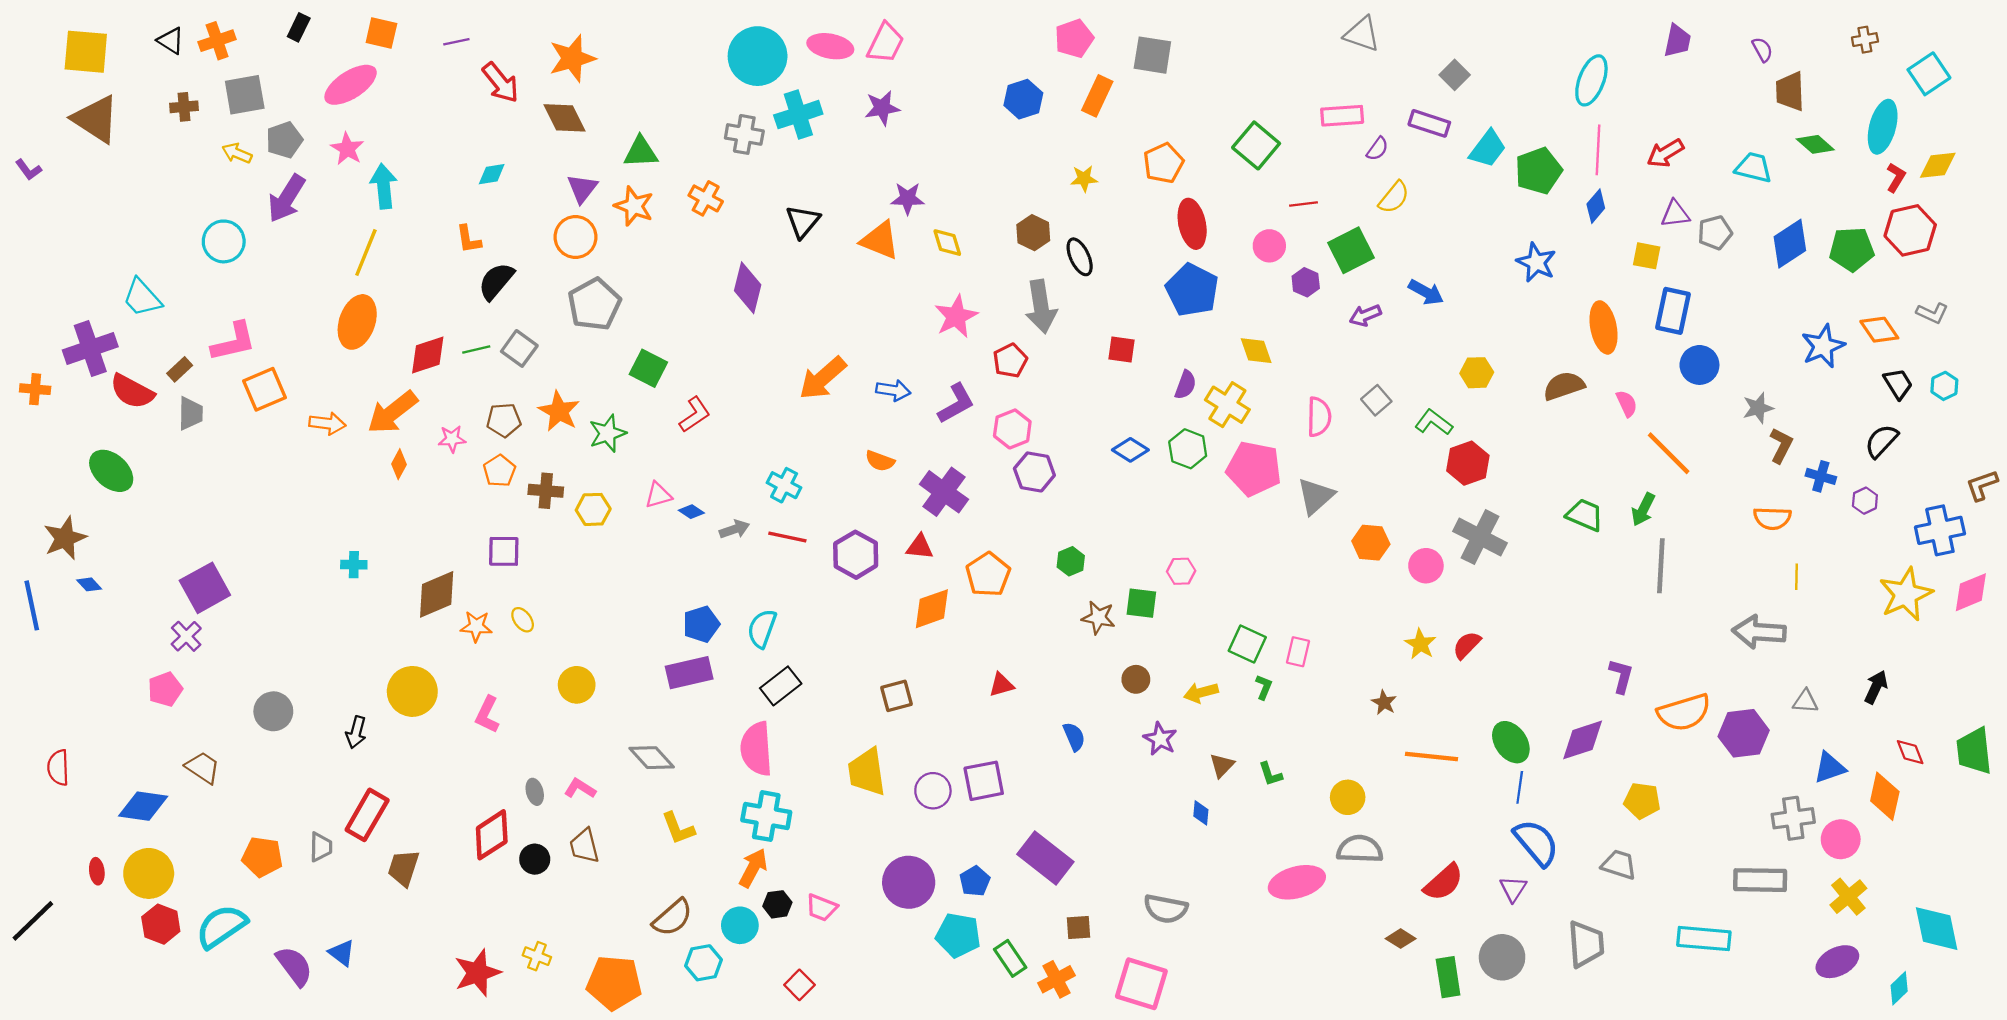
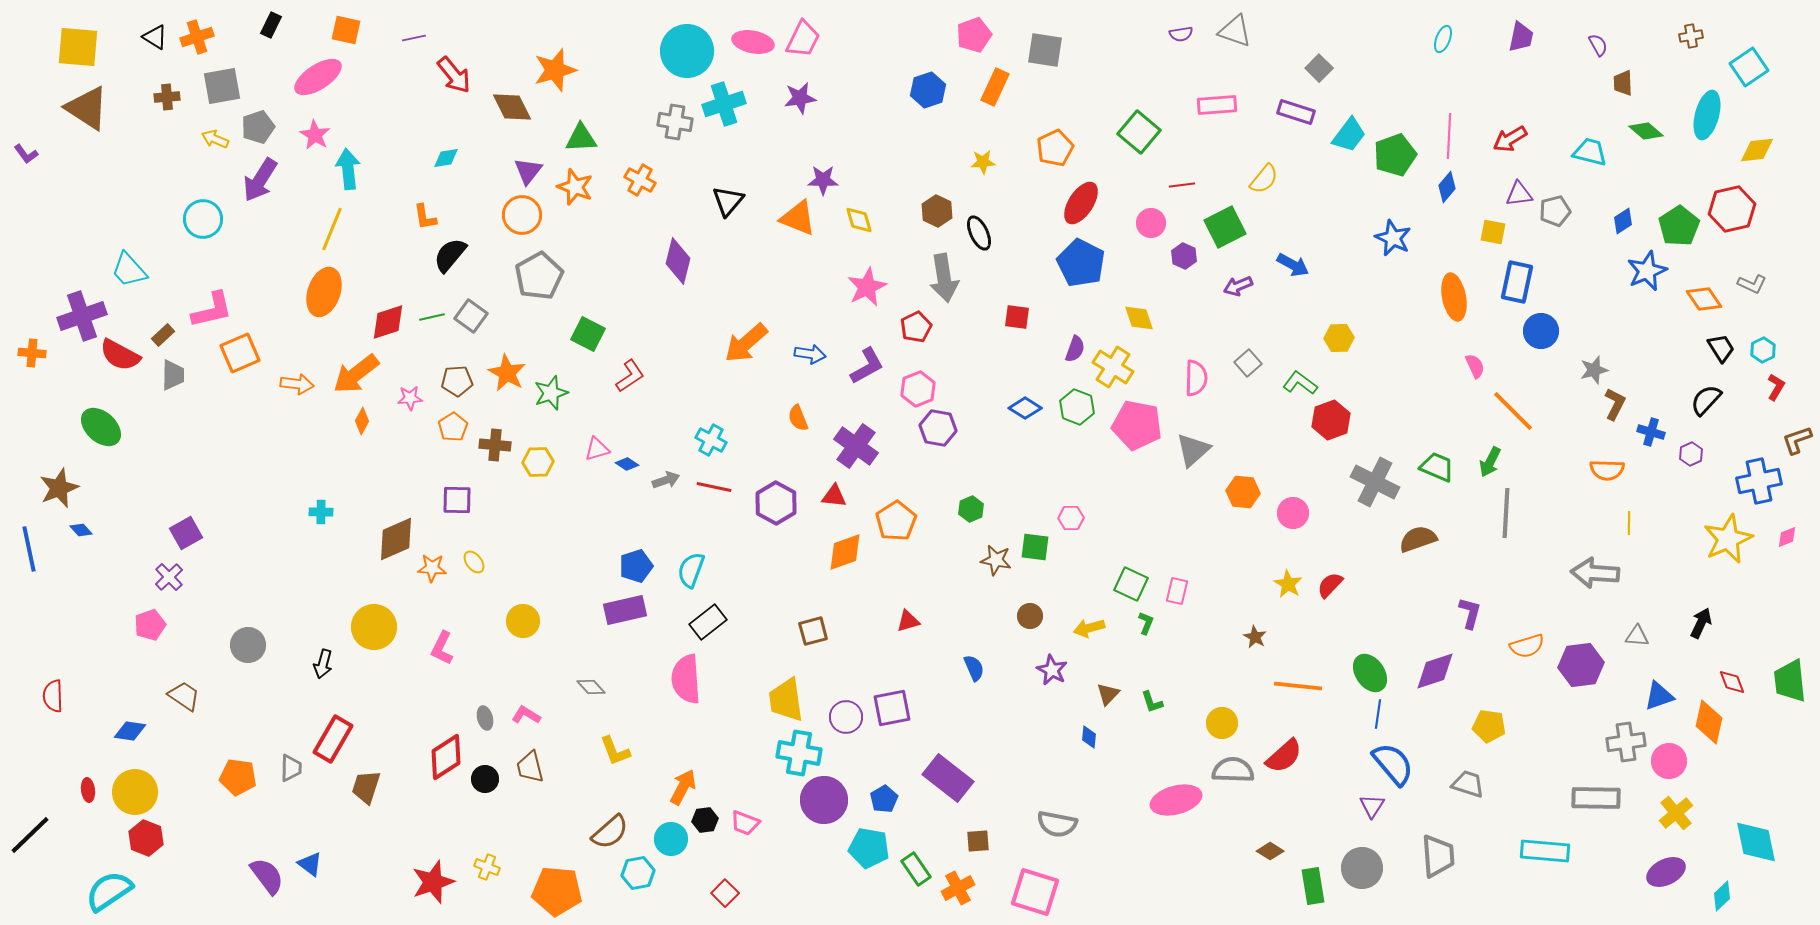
orange star: (572, 58) -> (555, 70), moved
cyan ellipse: (1591, 80) -> (1443, 39), moved, size x0.6
brown trapezoid: (1790, 91) -> (1623, 83), size x0.7
purple semicircle: (1377, 149) -> (1181, 34), moved, turned 45
red L-shape: (1896, 177) -> (1776, 387), moved
red ellipse: (1192, 224) -> (1081, 203), turned 45
blue diamond: (1790, 244) -> (1623, 221), size x0.6
green pentagon: (1852, 249) -> (1679, 226), turned -30
blue star: (1823, 346) -> (1647, 271), moved
brown semicircle: (1564, 386) -> (1418, 539), moved
orange semicircle: (880, 461) -> (798, 418), turned 48
gray cross: (1480, 537) -> (1375, 482), moved
purple square: (205, 588) -> (186, 533), size x0.7
pink diamond: (1971, 592) -> (1787, 537), size x0.6
orange semicircle: (1684, 712) -> (1527, 646), size x0.7
gray diamond: (652, 758) -> (591, 687), size x0.7
blue diamond: (143, 806) -> (130, 731), size x0.7
cyan cross: (766, 816) -> (799, 753), moved
red semicircle: (1444, 882) -> (1284, 756), moved
cyan semicircle: (221, 926) -> (109, 891), moved

